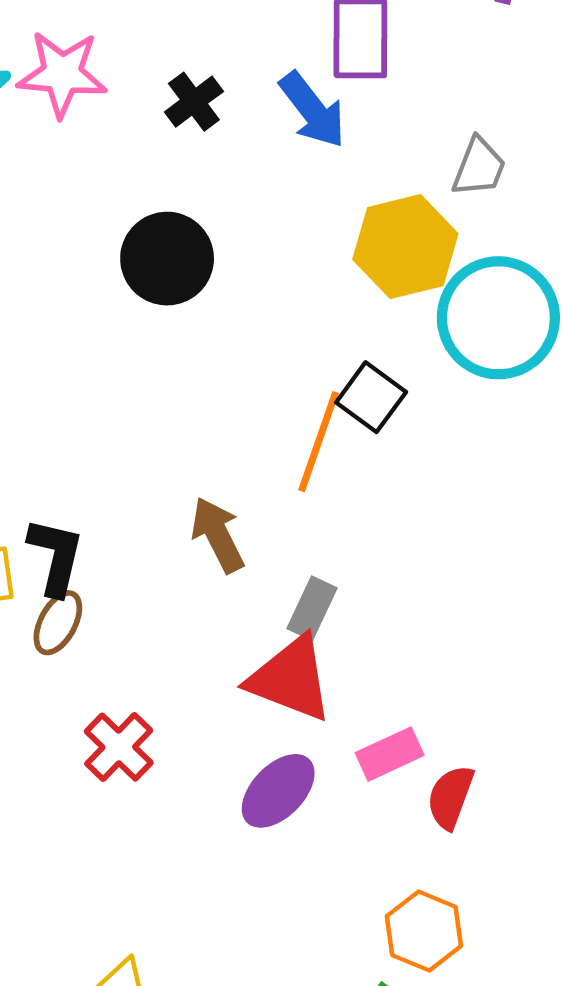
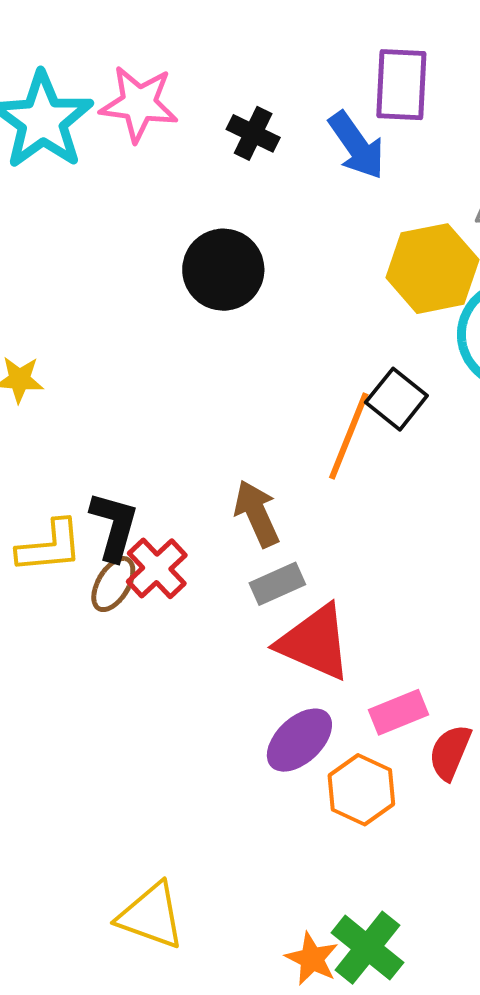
black cross: (194, 102) -> (253, 133), turned -30
gray rectangle: (312, 608) -> (277, 584), moved, turned 38
red cross: (119, 747) -> (157, 568), moved
orange hexagon: (424, 931) -> (361, 790), moved

